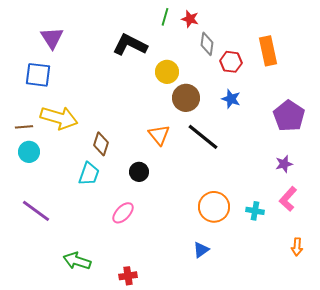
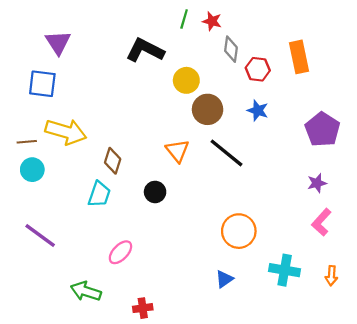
cyan cross: (255, 211) -> (285, 270), moved, size x1.5
pink ellipse: (123, 213) -> (120, 252), moved

